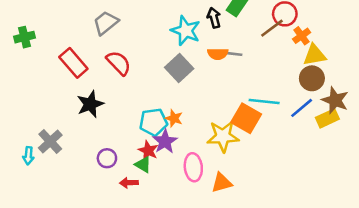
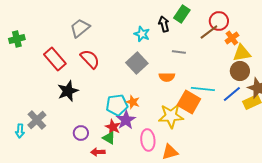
cyan star: (186, 31) -> (142, 34), size x0.7
orange semicircle: (218, 54) -> (167, 77), moved

